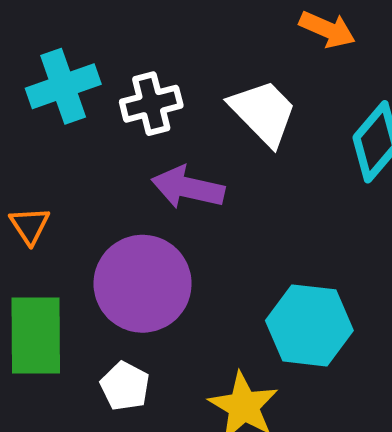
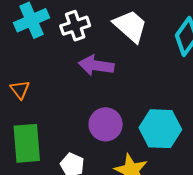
purple circle: (143, 284) -> (106, 124), moved, size x0.7

